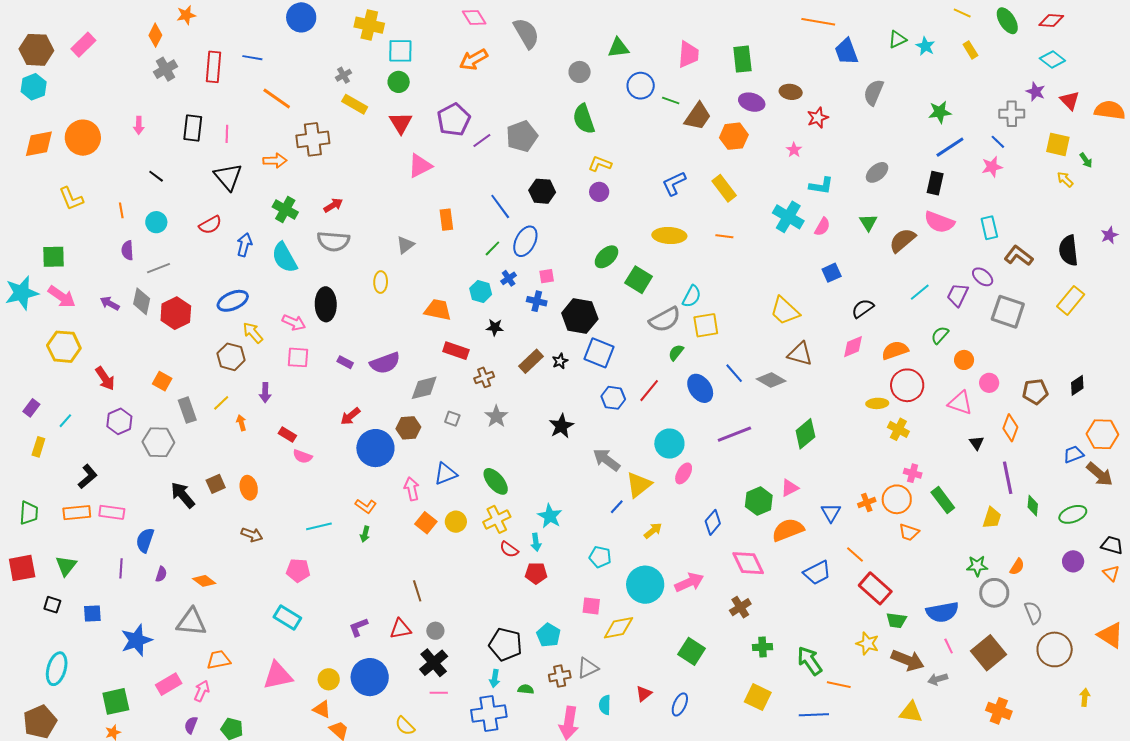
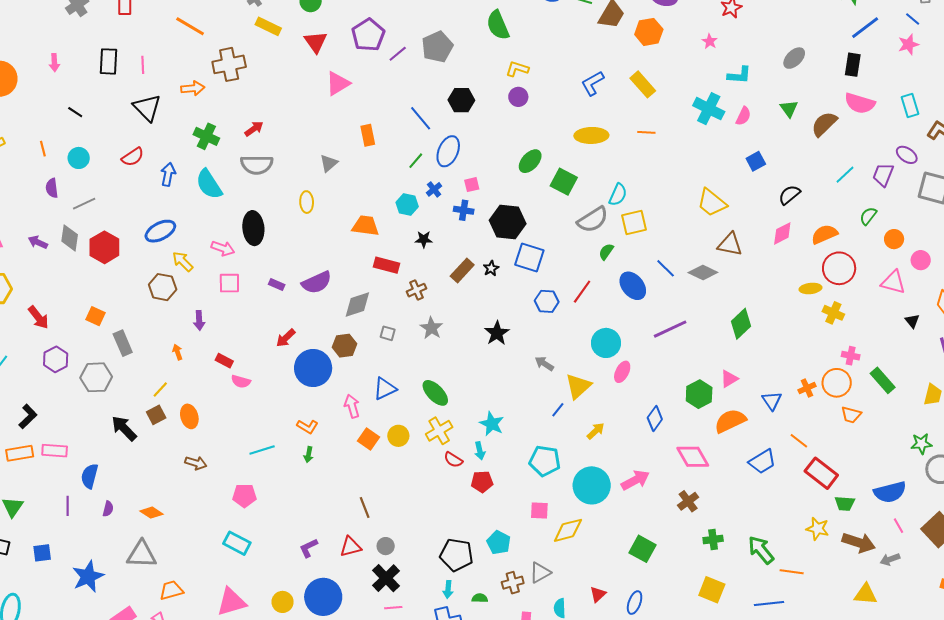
yellow line: (221, 403) -> (160, 390), moved
gray arrow: (607, 460) -> (544, 364), size x0.7
cyan pentagon: (600, 557) -> (545, 461), size x1.4

